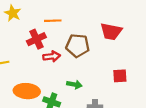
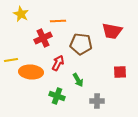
red arrow: (52, 56) -> (58, 63), moved, turned -56
green arrow: (74, 85) -> (78, 80), turned 48
orange ellipse: (27, 91) -> (31, 72), moved

